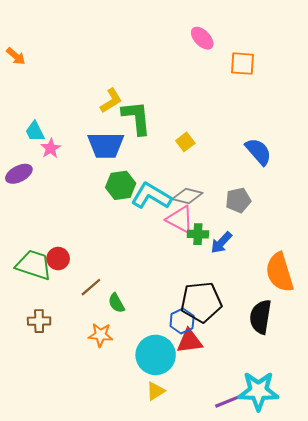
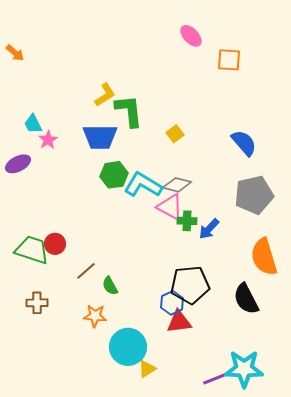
gray pentagon: (238, 200) -> (254, 195), moved, size x1.6
black semicircle: (260, 317) -> (246, 299), turned -36
cyan circle: (156, 355) -> (128, 347), moved

